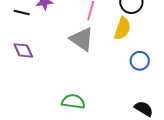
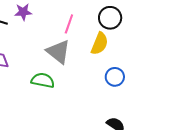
green semicircle: (73, 102) -> (43, 80), moved

